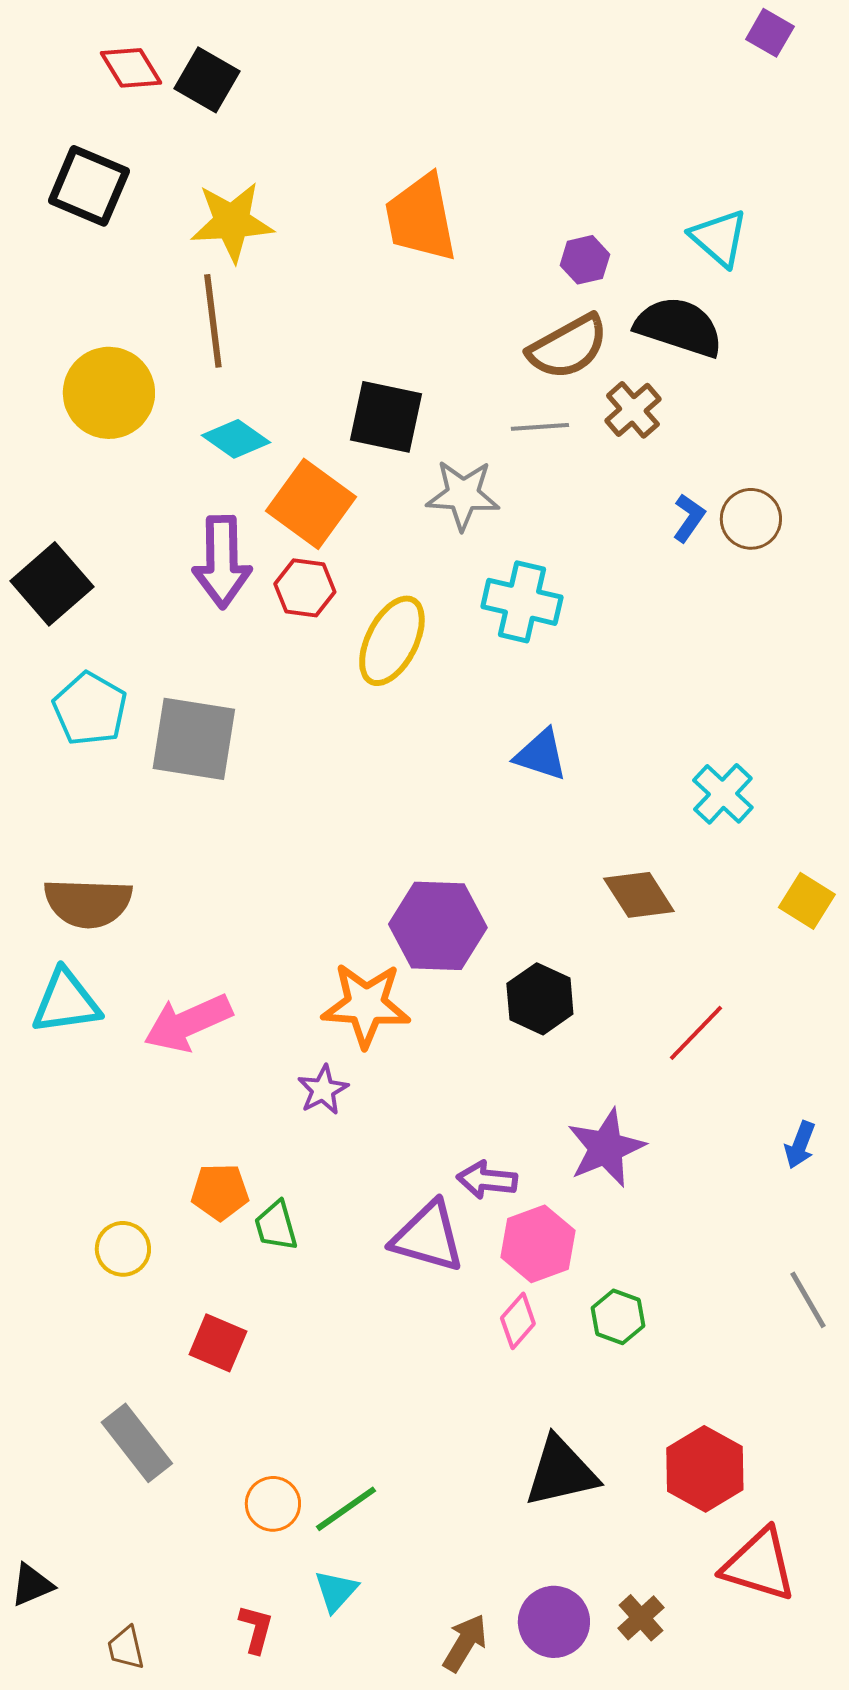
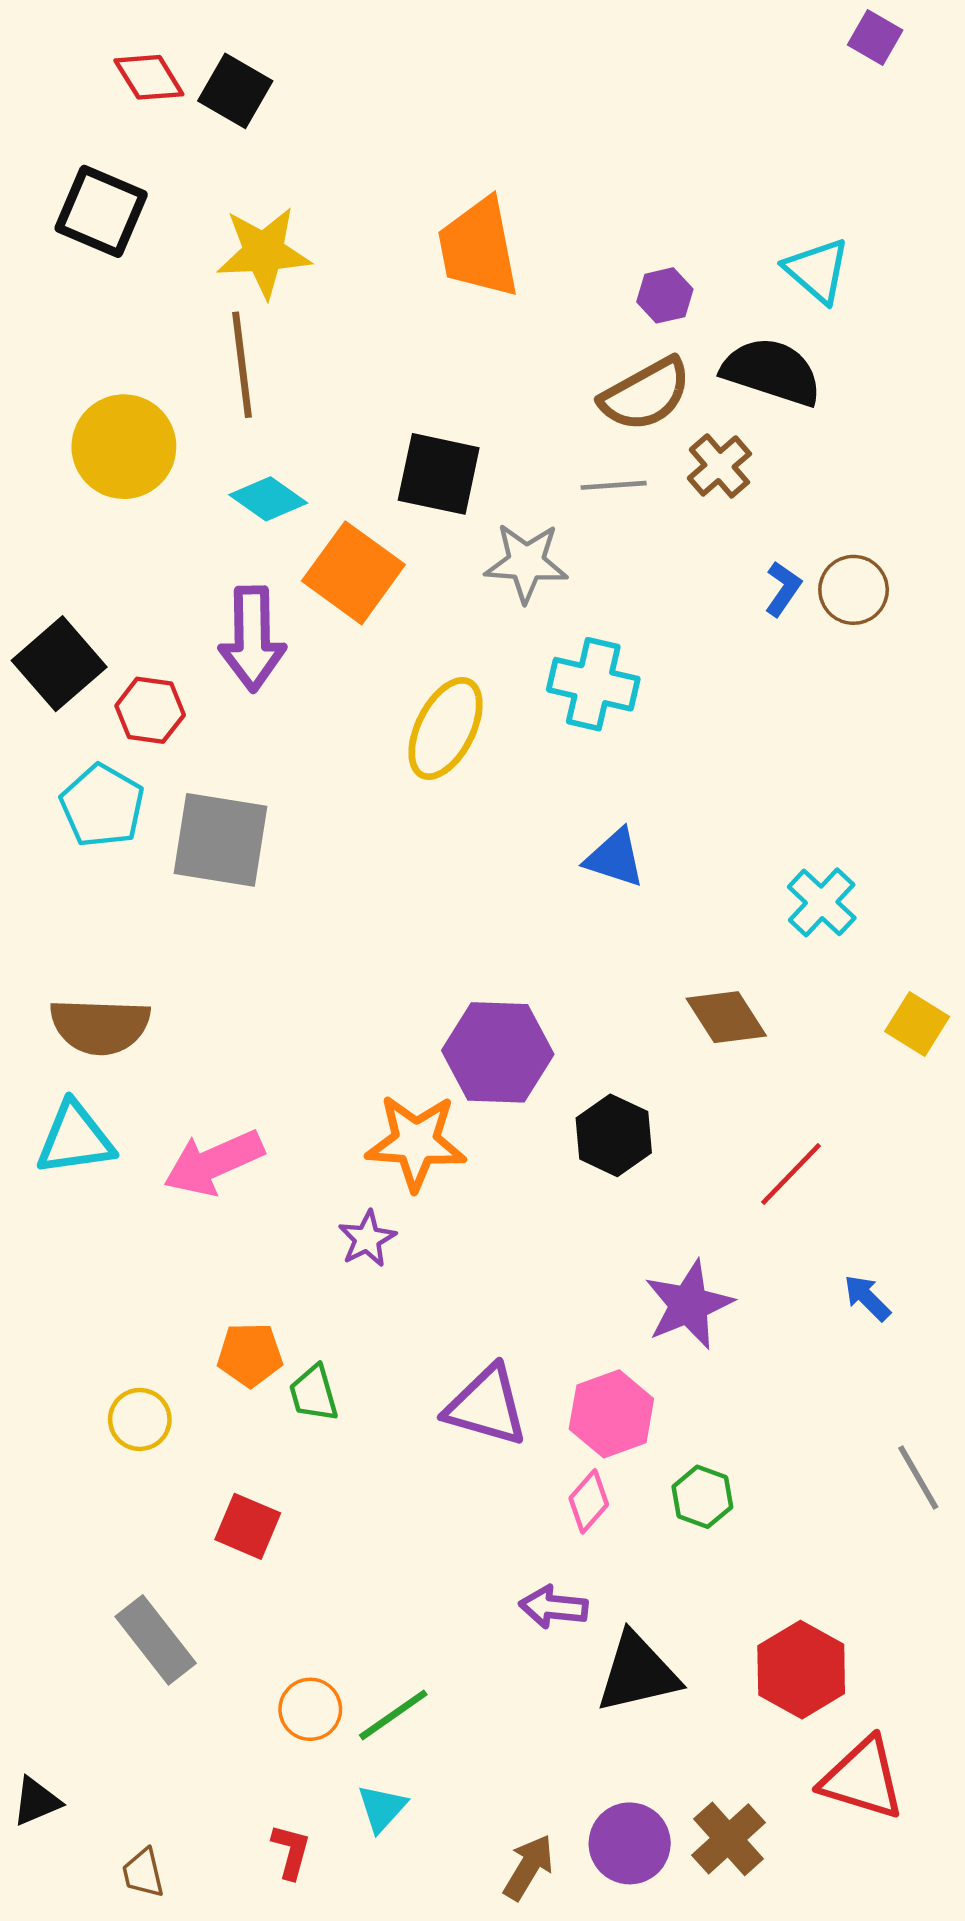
red hexagon: (305, 588) -> (150, 710), moved
blue arrow: (800, 1145) -> (867, 1298), moved, turned 114
purple arrow: (487, 1180) -> (553, 1607), moved
brown cross: (641, 1618) -> (728, 1839), size x1.4

